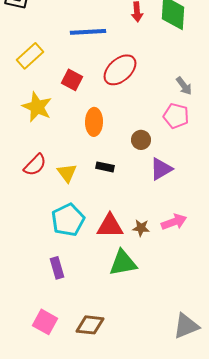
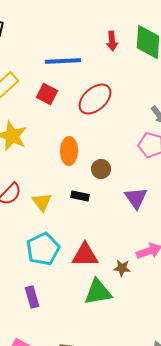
red square: (72, 80) -> (47, 94), moved
brown circle: (141, 140) -> (101, 169), moved
purple triangle: (161, 169) -> (136, 198), turned -35
brown star: (141, 228) -> (122, 268), moved

